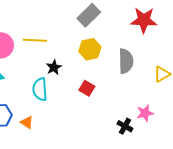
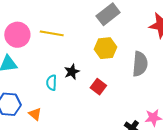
black star: (54, 67) -> (72, 72), moved
cyan semicircle: (40, 89) -> (52, 83), size x0.7

